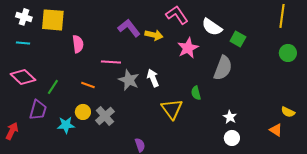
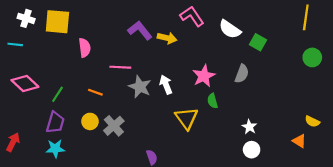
cyan line: (23, 43) -> (15, 44), moved
pink star: (188, 48) -> (204, 76), moved
gray semicircle: (223, 68) -> (242, 74), size x0.7
purple trapezoid: (38, 110) -> (55, 123), moved
cyan star: (66, 125) -> (55, 149), moved

